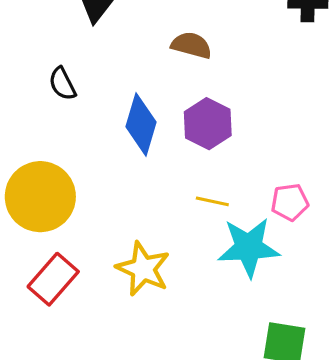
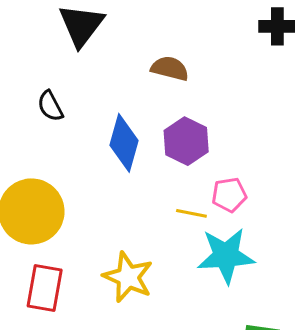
pink pentagon: (290, 202) -> (229, 195), moved
red rectangle: (53, 279) -> (45, 288), turned -30

